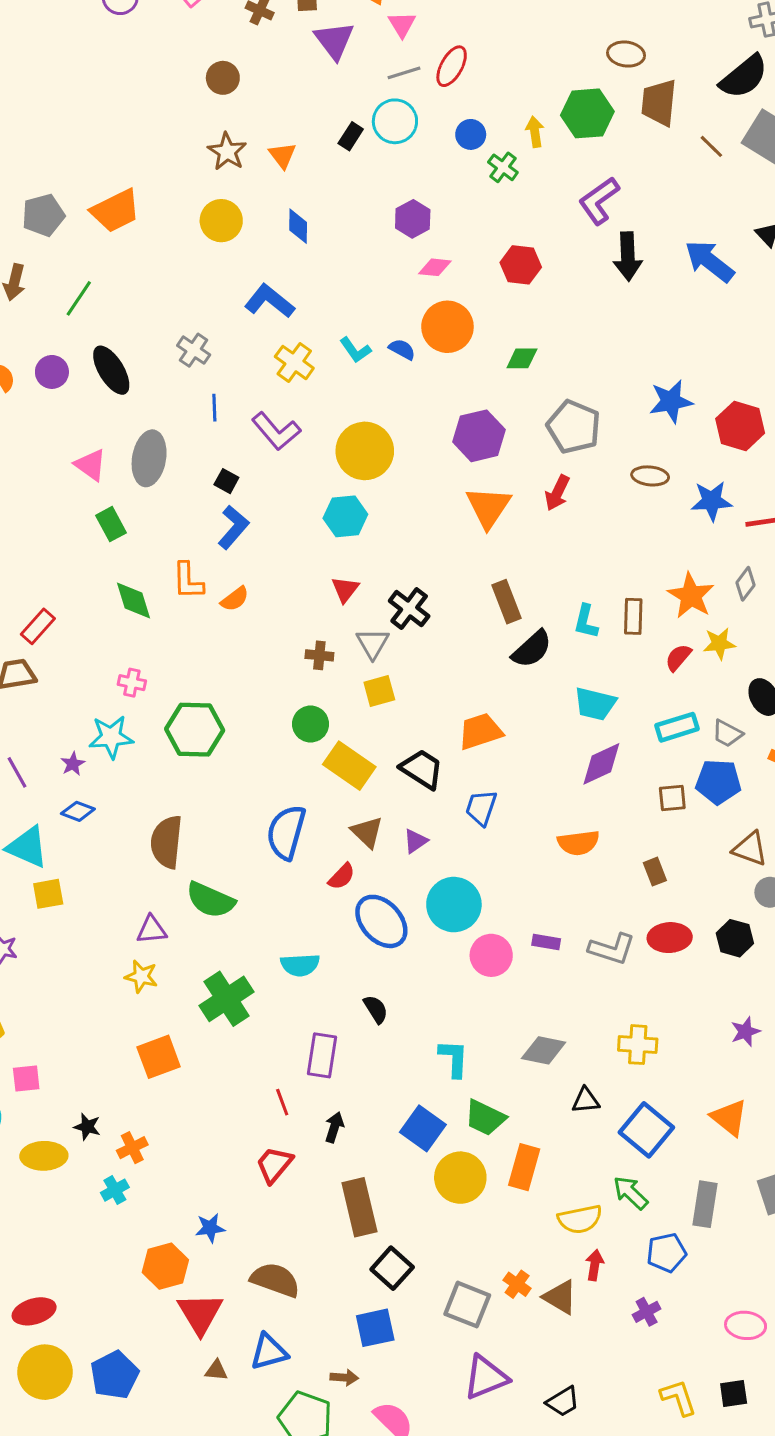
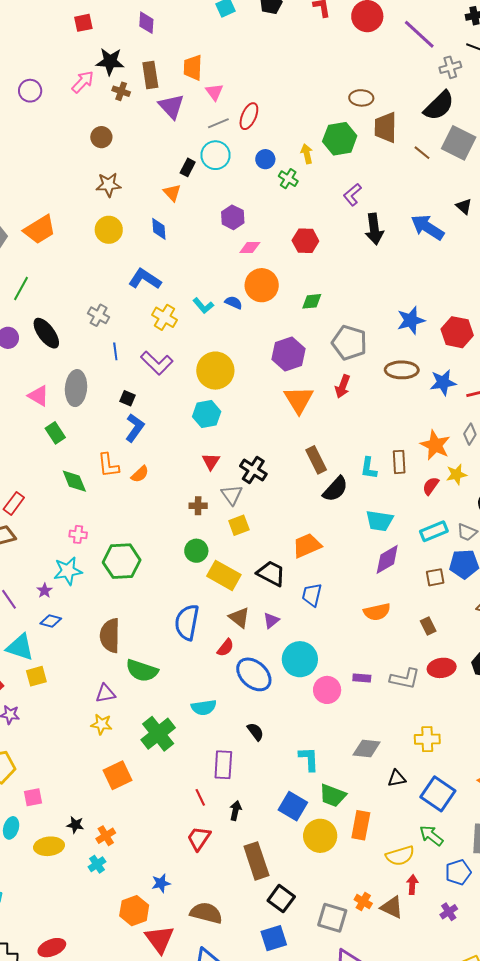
brown star: (227, 152) -> (108, 185), turned -30
orange triangle: (282, 155) -> (172, 193), moved
purple L-shape: (599, 201) -> (352, 195), size x0.7
brown ellipse: (650, 476) -> (402, 370), size x1.4

